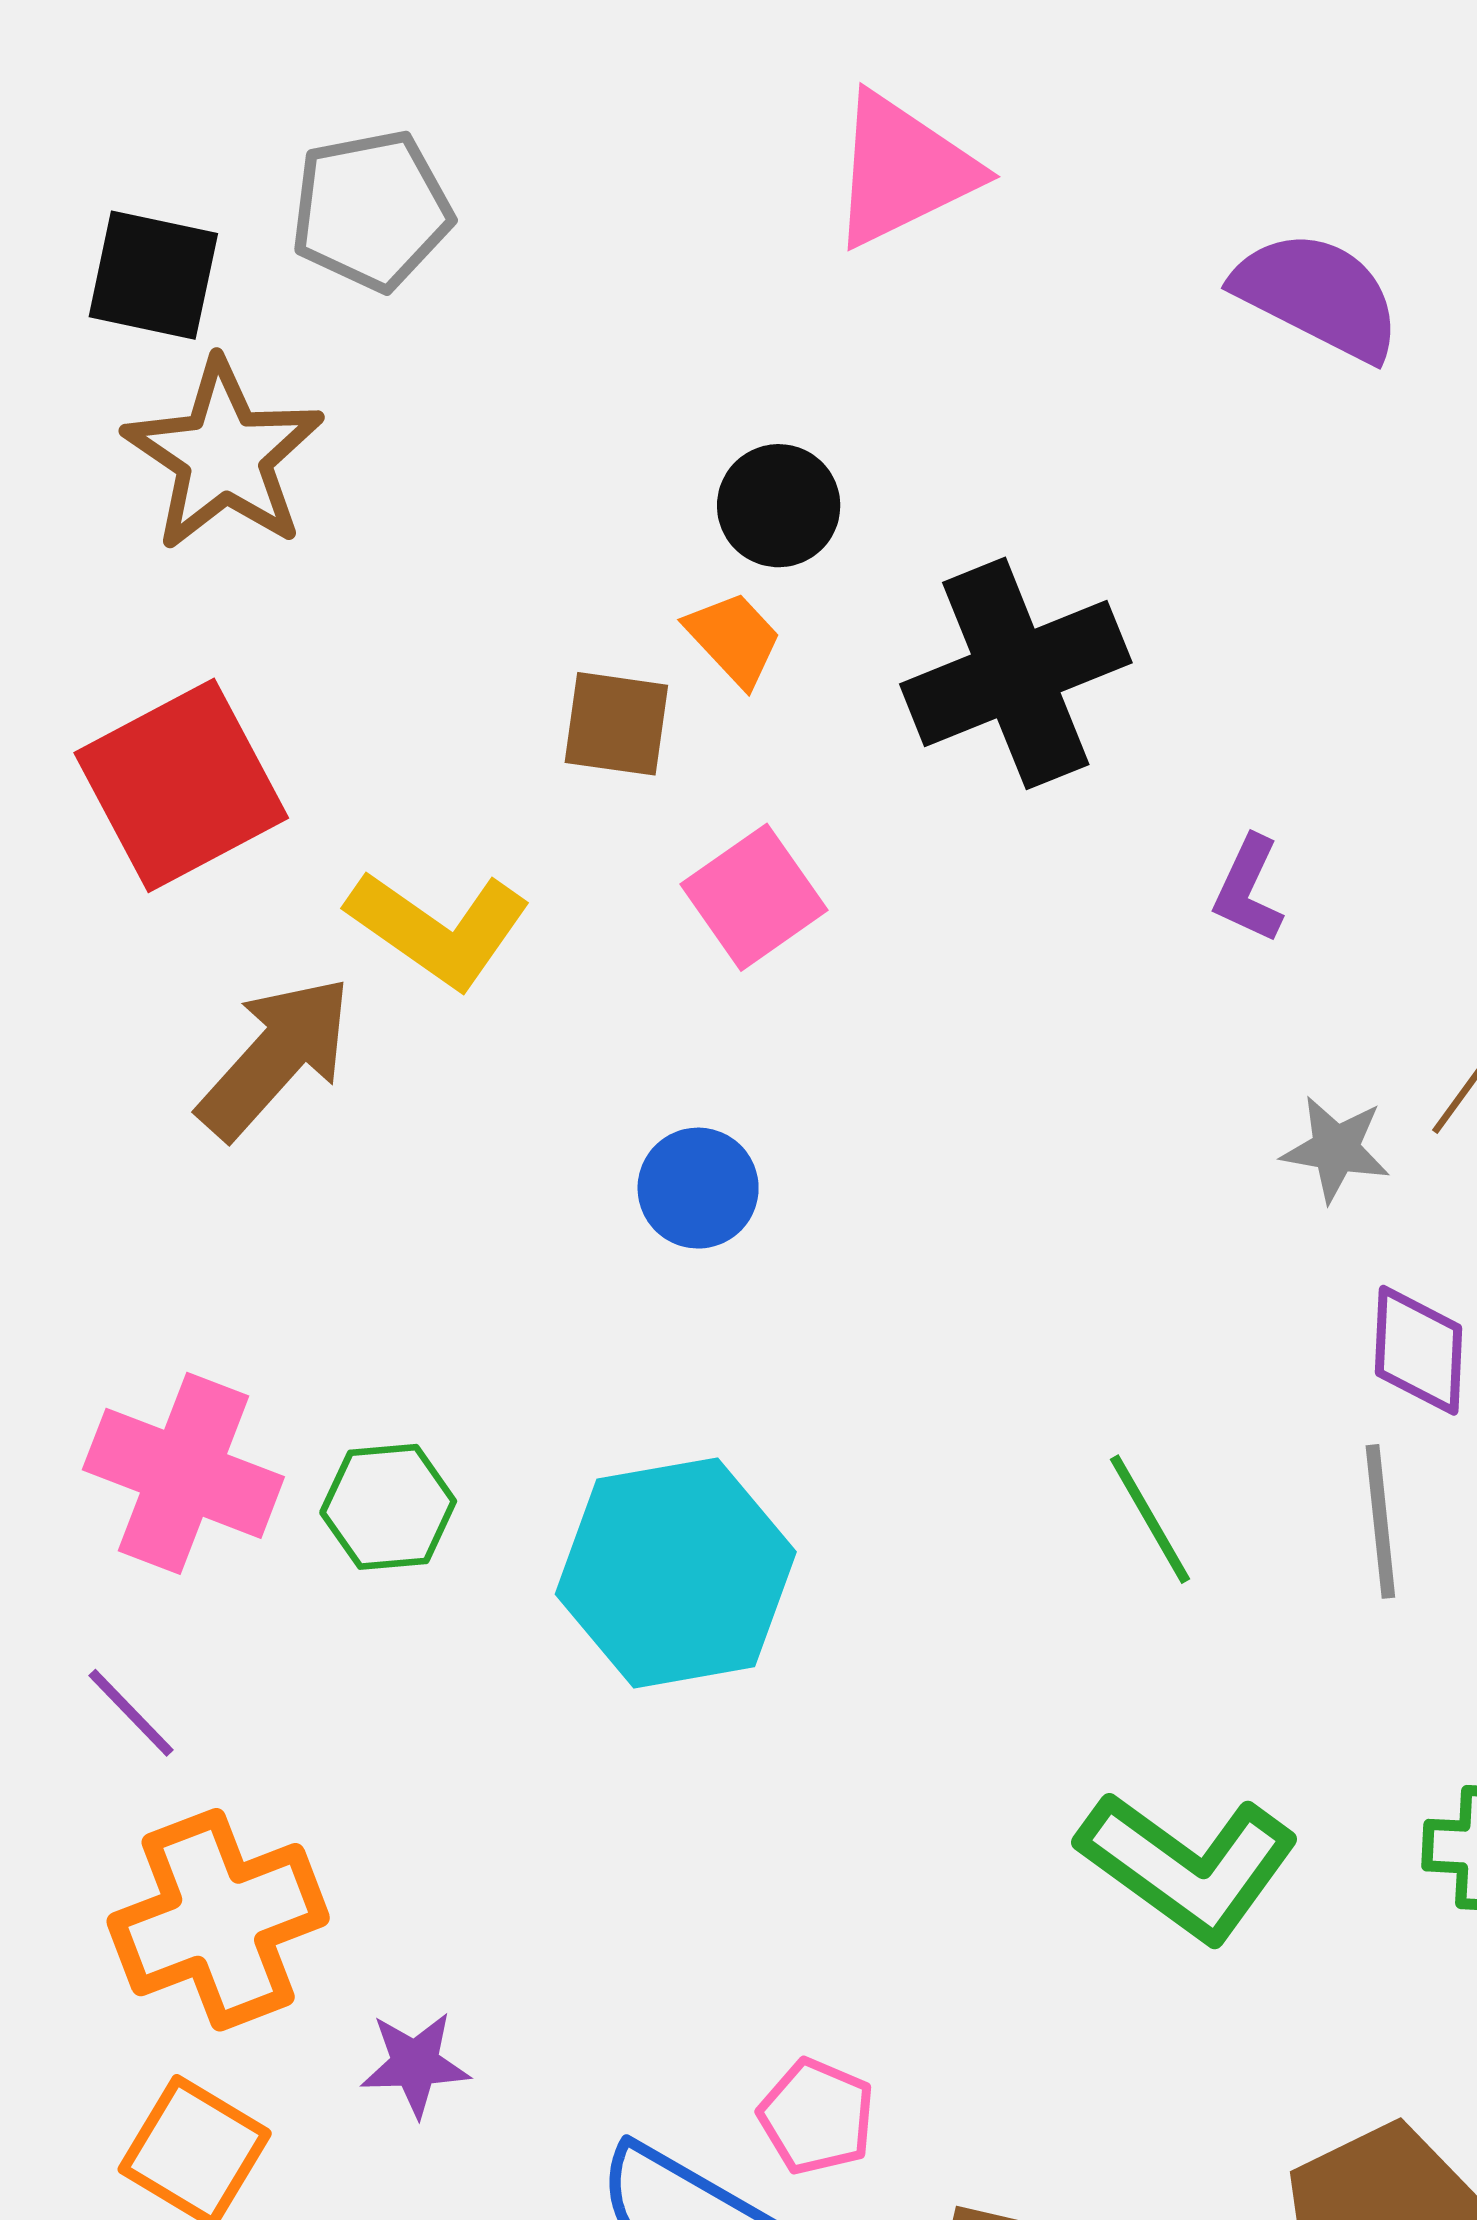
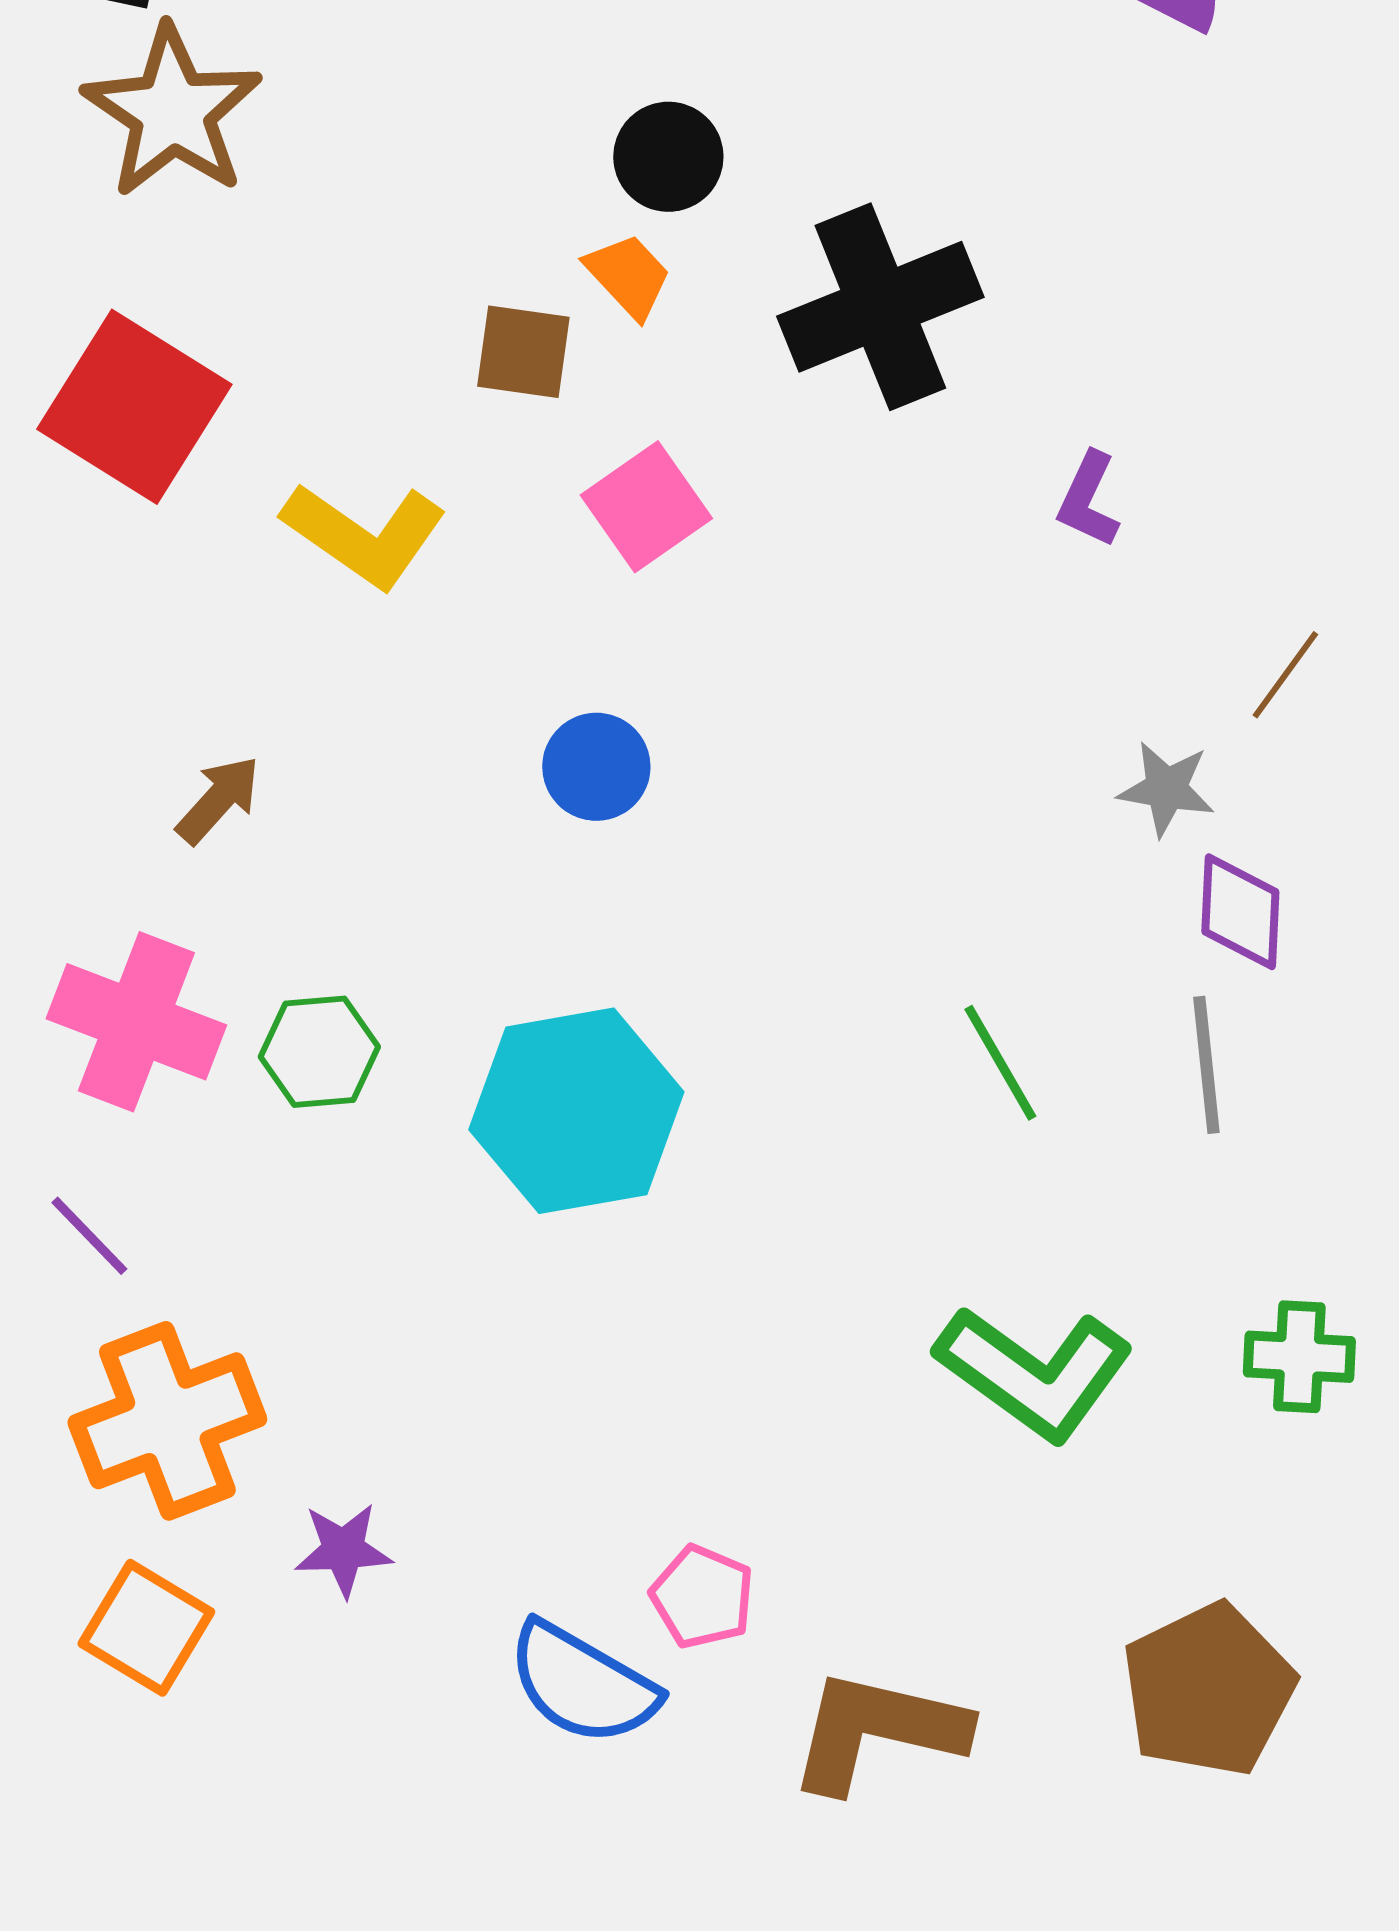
red square: (181, 785) -> (134, 407), turned -30
brown arrow: (275, 1057) -> (218, 800), moved, size x0.6
gray star: (1336, 1149) -> (1166, 789), moved

